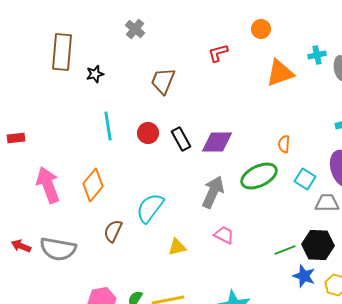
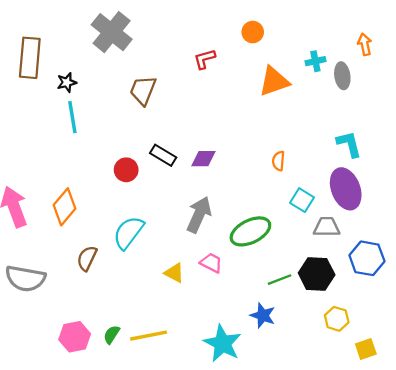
gray cross: (135, 29) -> (112, 32), size x1.8
cyan line: (108, 126) -> (72, 117), moved
red circle: (148, 133) -> (126, 170), moved
black rectangle: (181, 139) -> (163, 155), turned -30
purple diamond: (217, 142) -> (203, 159), size x0.7
green ellipse: (259, 176) -> (250, 231), moved
yellow triangle: (177, 247) -> (174, 273), moved, turned 42
blue star: (304, 276) -> (263, 315), moved

